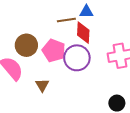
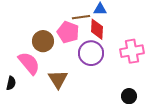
pink pentagon: (54, 50) -> (68, 32), moved
brown triangle: (42, 85) -> (58, 79), size x1.5

